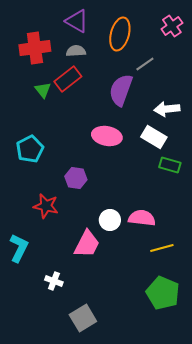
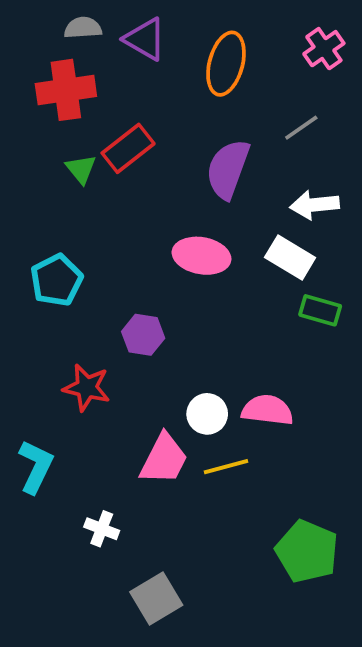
gray semicircle: (76, 51) -> (83, 28), moved
gray line: (145, 64) -> (301, 128), moved
yellow line: (162, 248) -> (226, 467), moved

